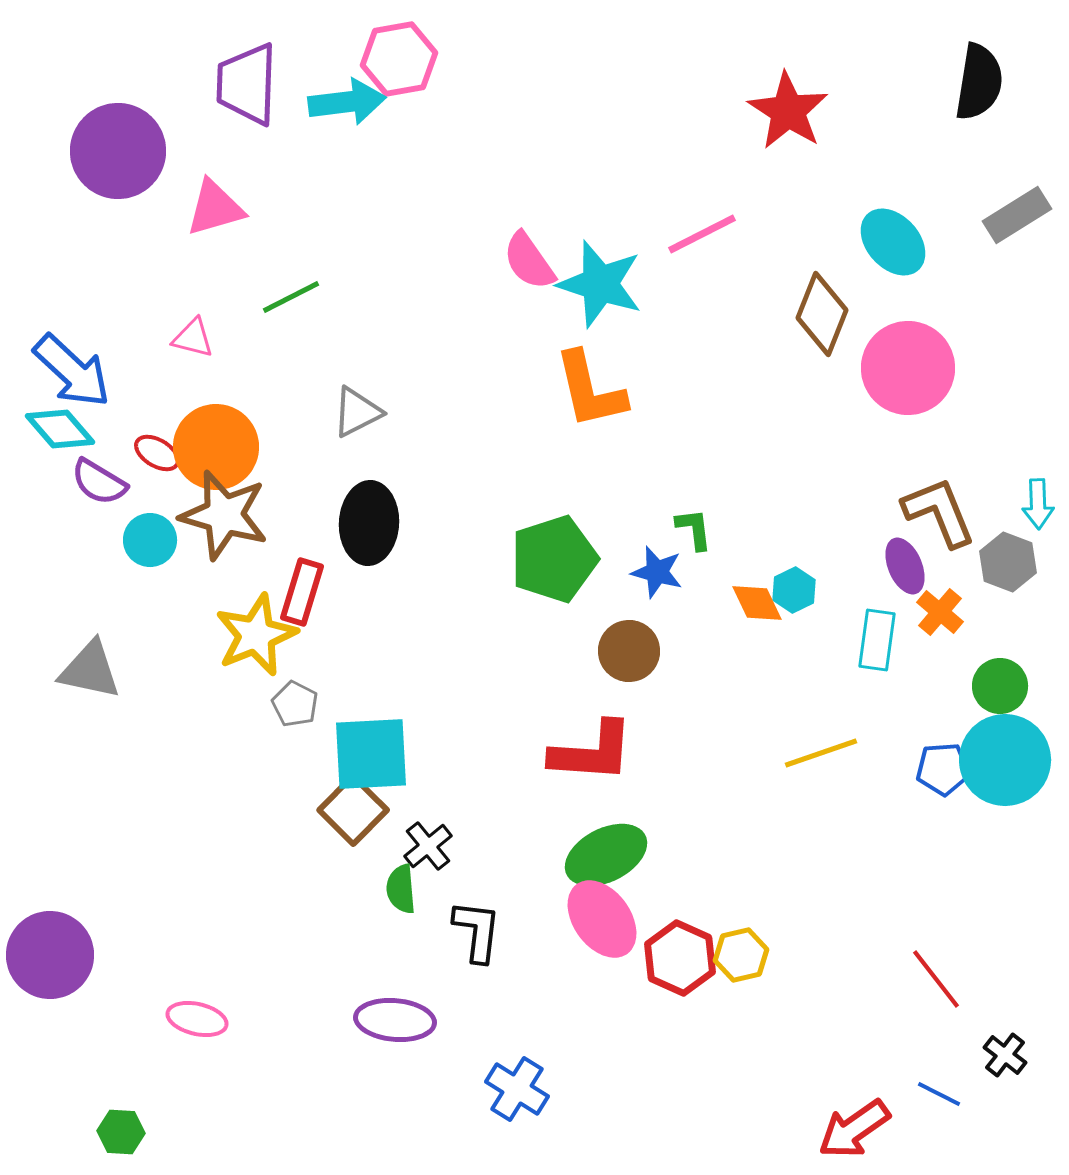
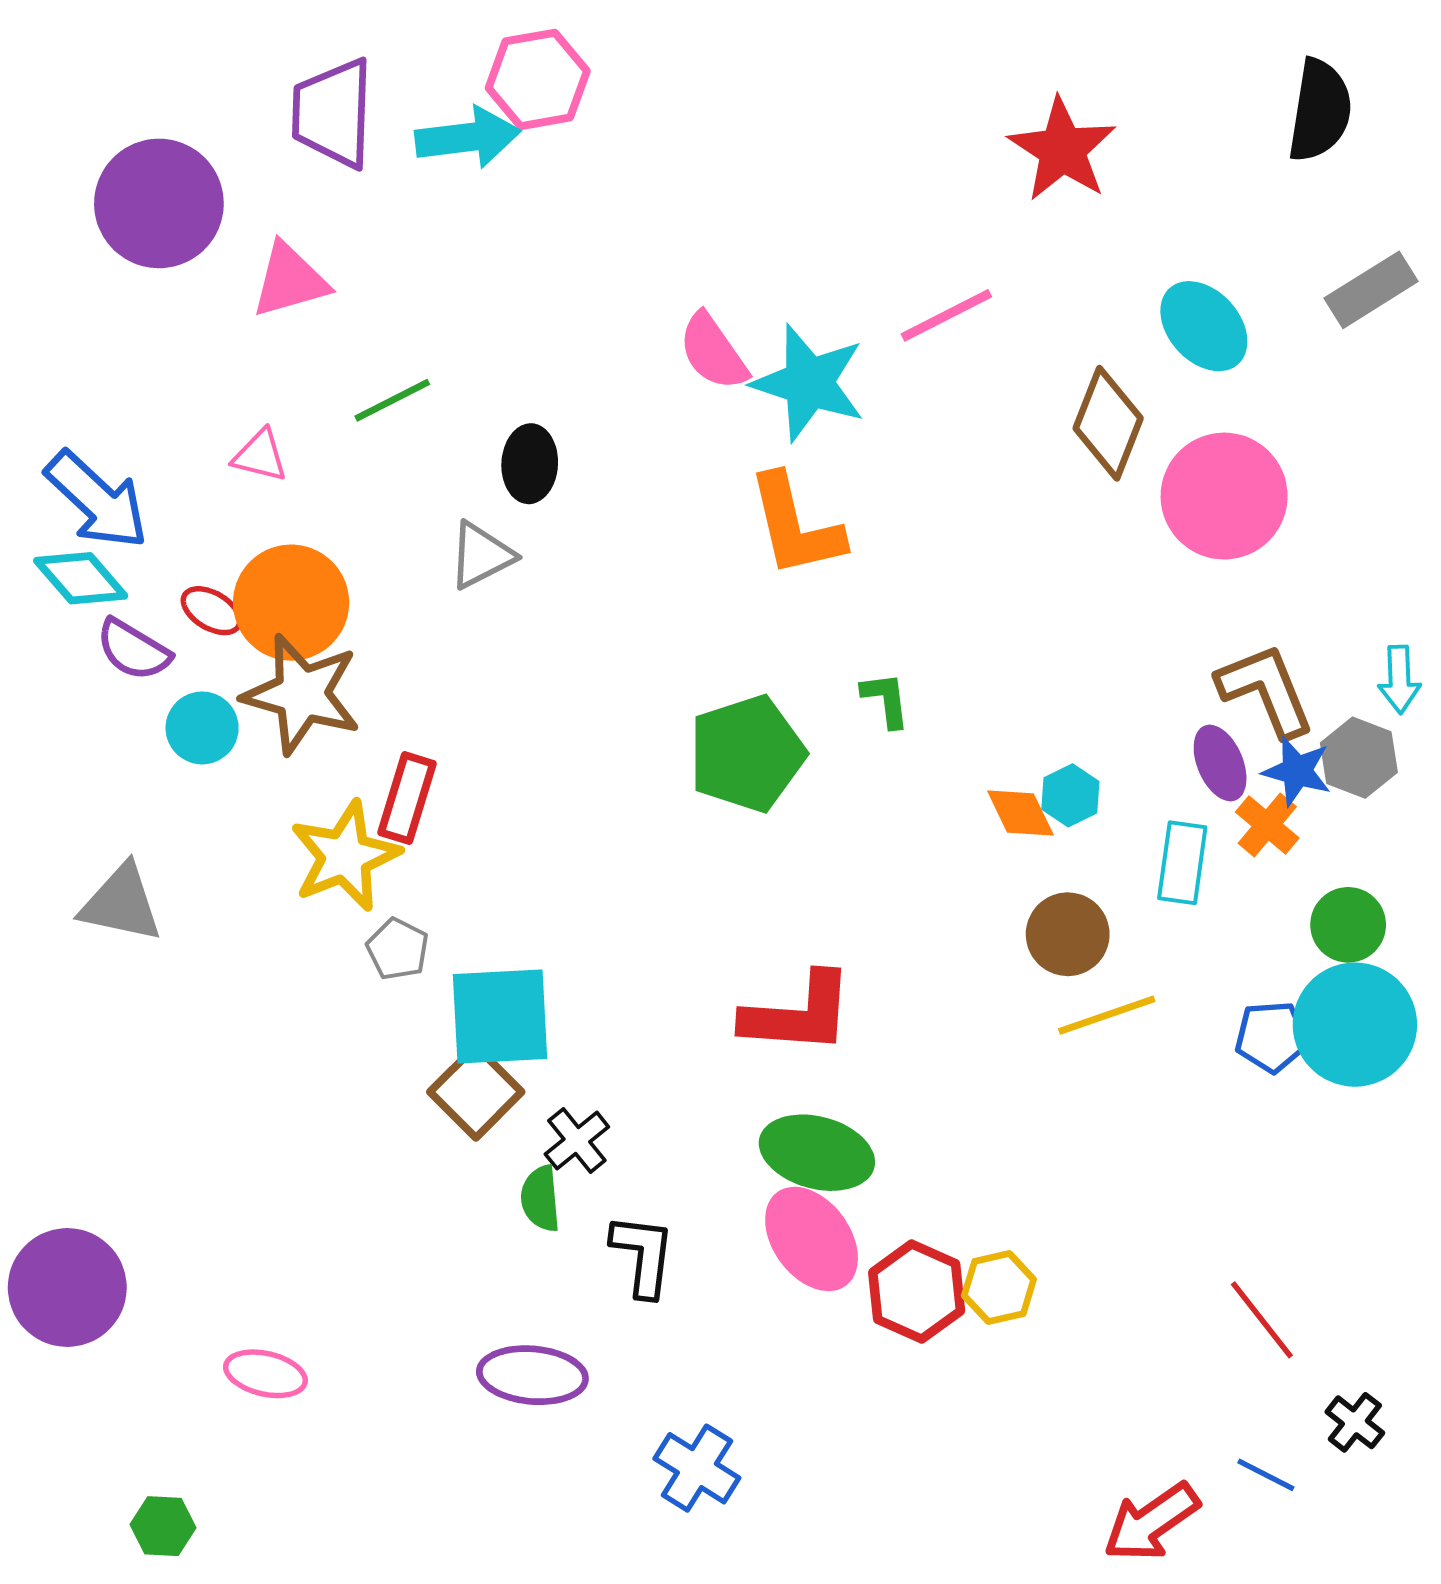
black ellipse: (369, 523) -> (530, 464), moved, size x0.7
green L-shape: (694, 529) -> (886, 700), moved
blue star: (657, 572) -> (1297, 771), moved
brown circle: (629, 651) -> (1068, 934), moved
green ellipse: (606, 855) -> (817, 1153), turned 42

